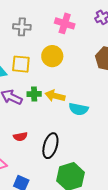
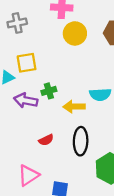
yellow circle: (52, 56) -> (75, 33), moved
yellow arrow: (55, 96) -> (74, 107), moved

